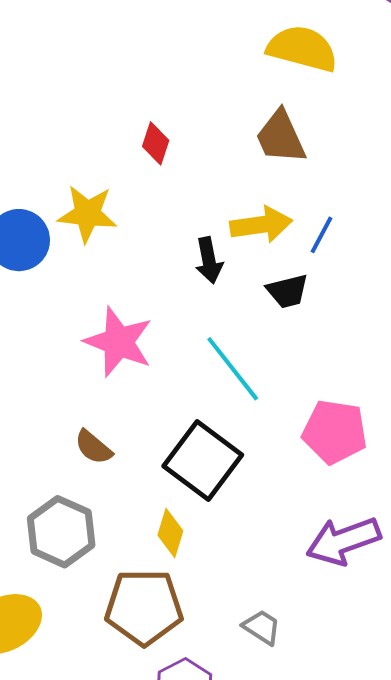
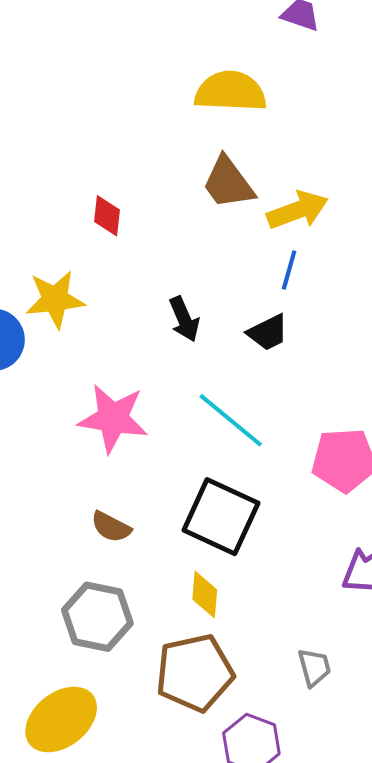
yellow arrow: (261, 225) -> (297, 210), moved
gray trapezoid: (262, 627) -> (314, 667), turned 54

